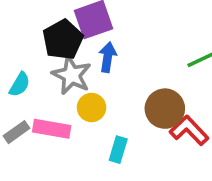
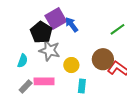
blue arrow: (108, 57) -> (72, 25), moved, turned -35
yellow circle: (92, 108) -> (71, 65), moved

